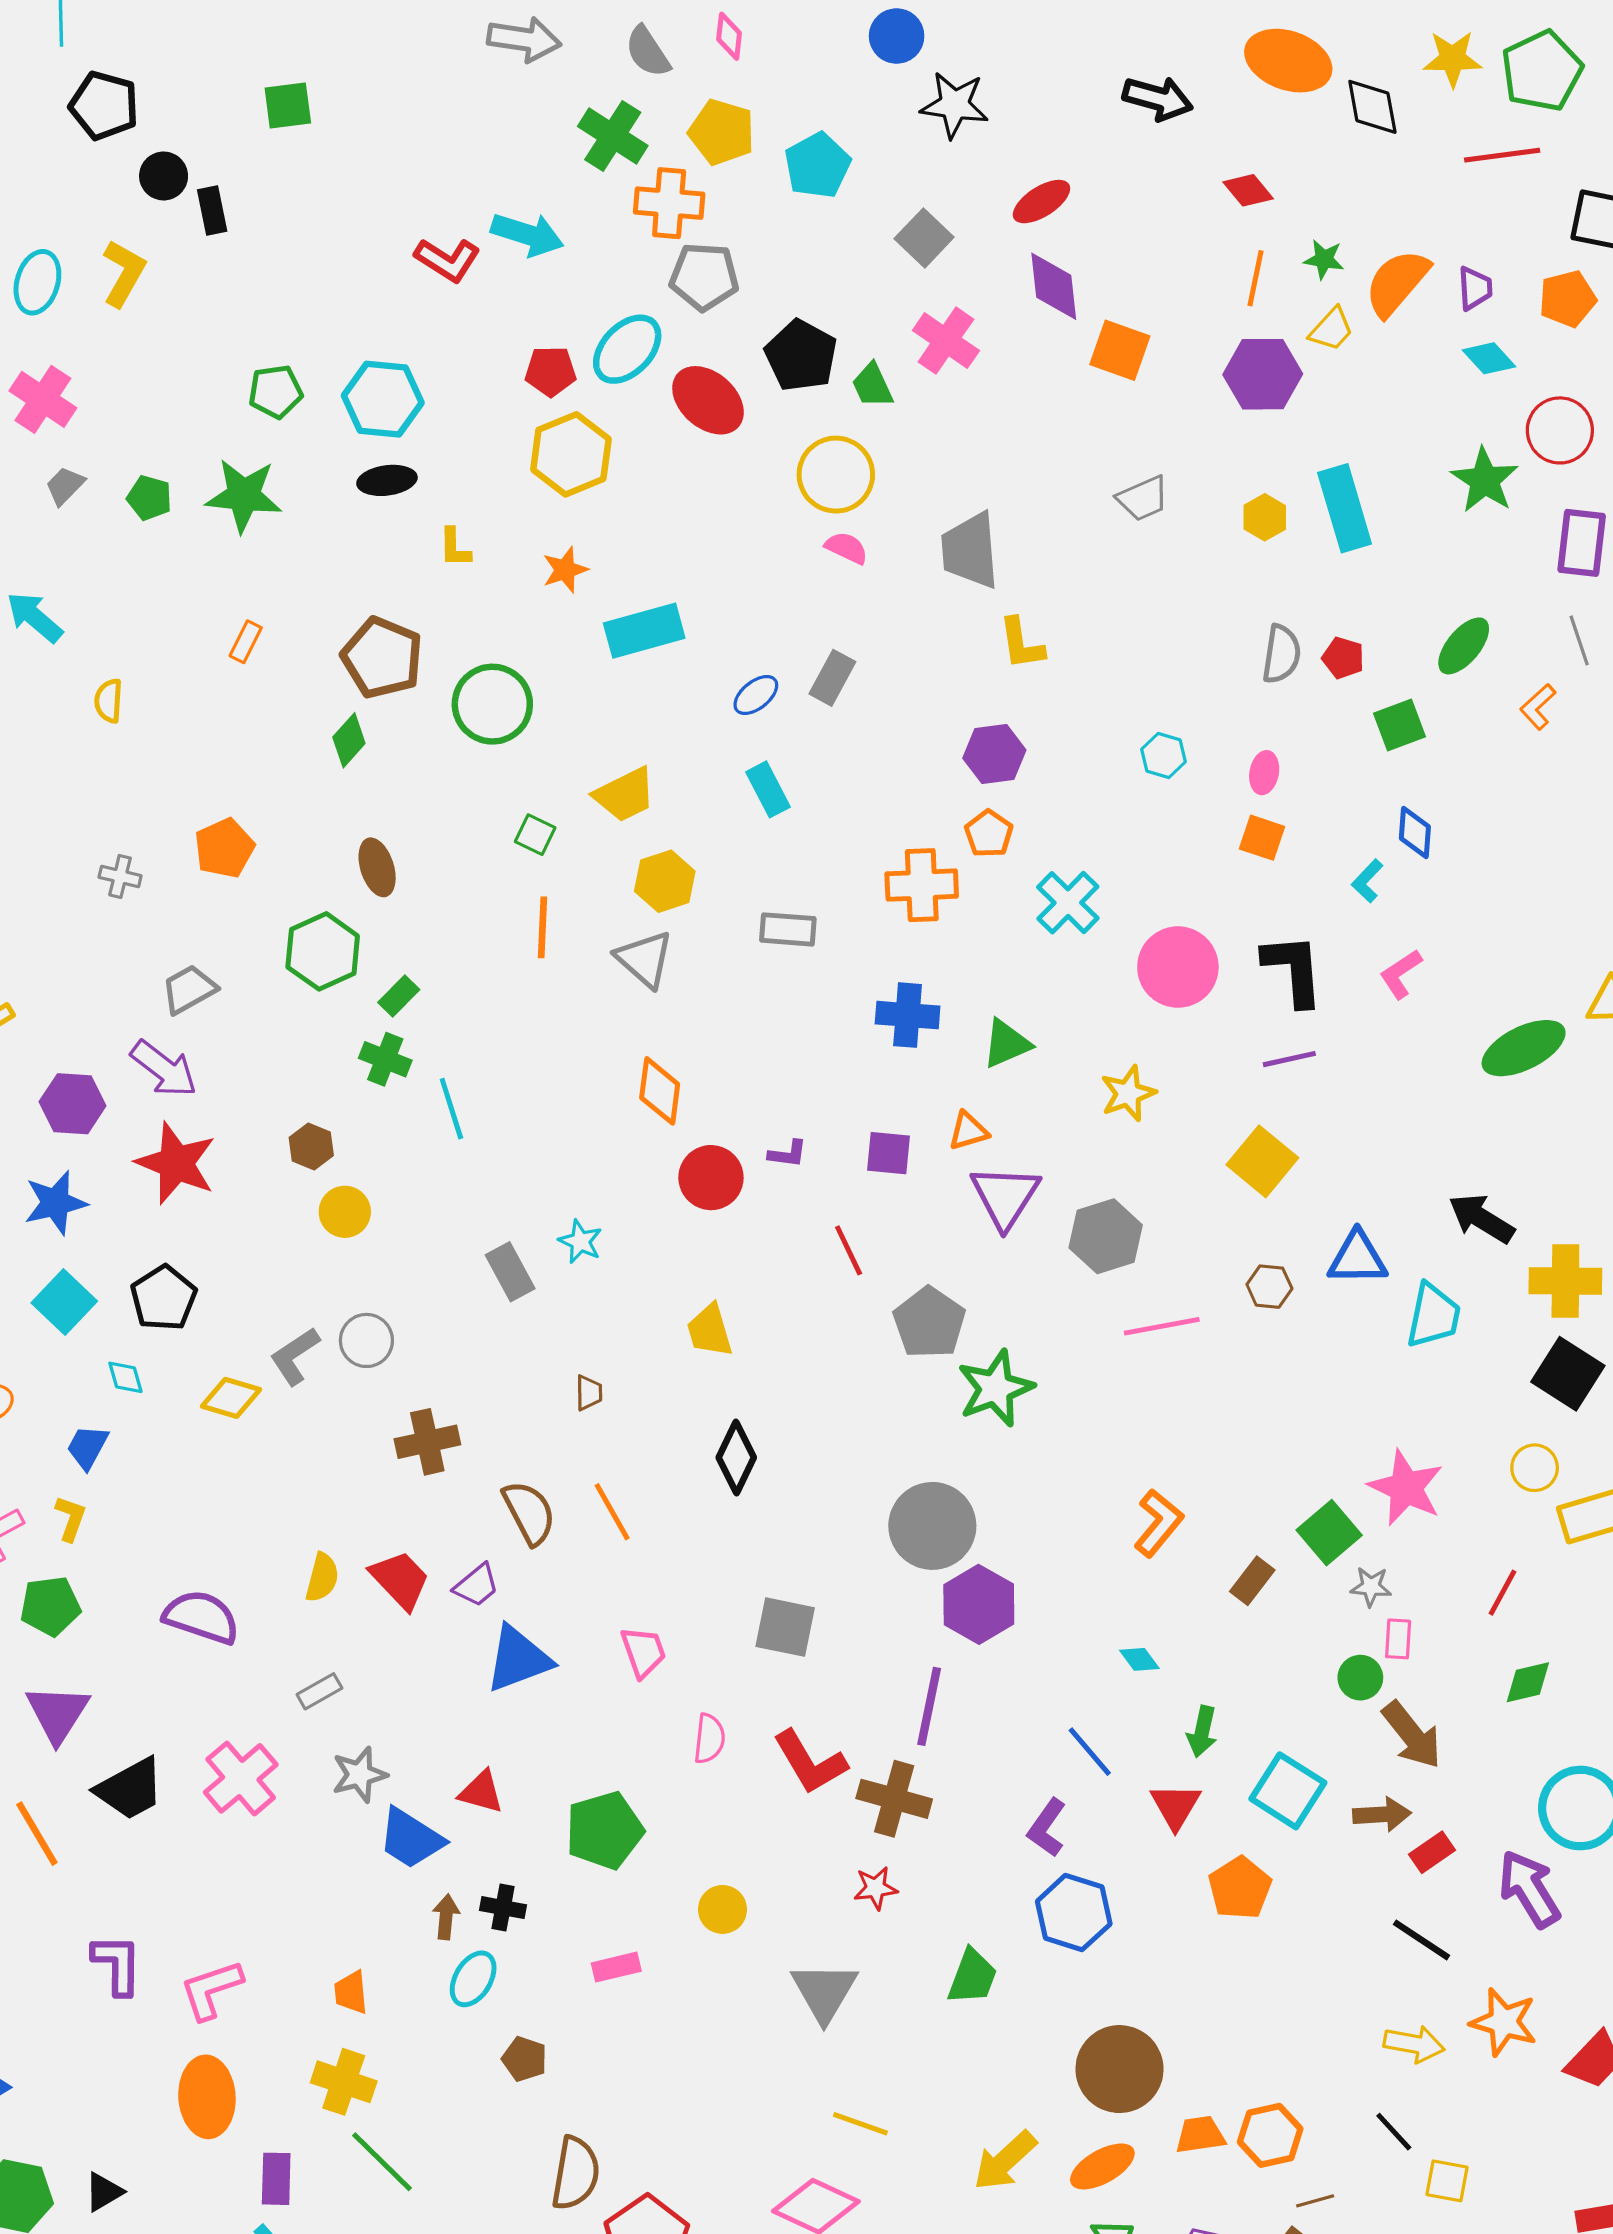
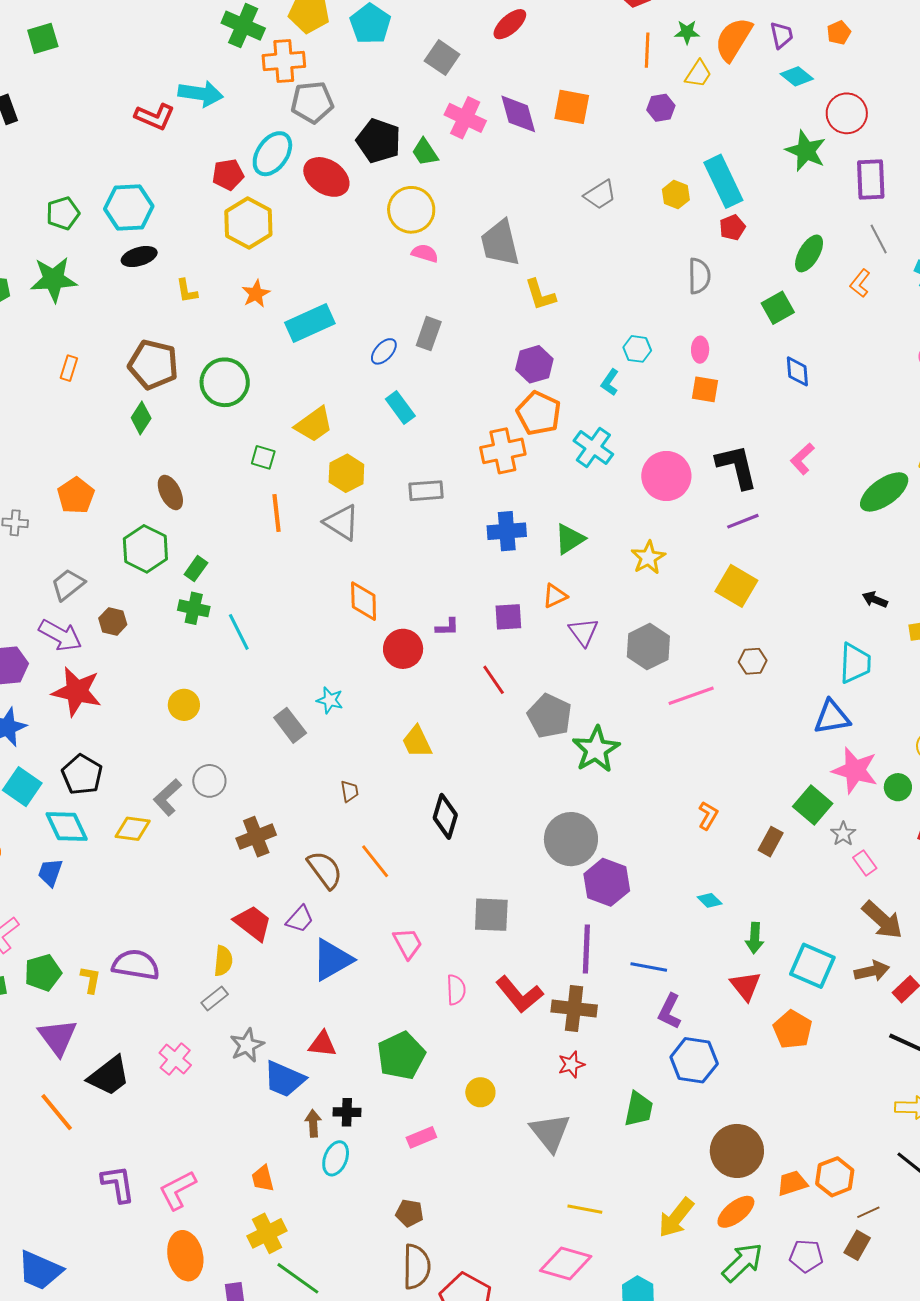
purple diamond: (1054, 286) -> (518, 114), moved
orange pentagon: (1568, 299) -> (839, 33), size x0.7
purple hexagon: (1263, 374) -> (661, 108), size x0.6
red pentagon: (1343, 658) -> (732, 228), moved, turned -30
orange pentagon: (989, 834) -> (539, 413), size x1.5
cyan L-shape: (1367, 881) -> (610, 382), moved
brown hexagon: (311, 1146) -> (113, 621), moved
purple triangle: (1005, 1196) -> (584, 632), size x0.7
black arrow: (1481, 1218) -> (875, 600), size x0.6
blue triangle: (1357, 1258) -> (832, 717), moved
cyan diamond: (125, 1377) -> (67, 827), size x1.8
yellow L-shape: (71, 1518) -> (90, 980), moved
orange L-shape: (1158, 1523) -> (708, 816), size x0.7
yellow semicircle: (322, 1577) -> (223, 961), moved
gray star: (1371, 1587) -> (843, 834), turned -30
pink rectangle: (1398, 1639) -> (865, 863), turned -30
green circle: (1360, 1678) -> (898, 787), moved
blue line: (1090, 1752) -> (649, 967), moved, turned -30
pink cross: (241, 1778) -> (175, 1059), size x0.7
brown pentagon: (524, 2059) -> (409, 1213), moved
yellow cross: (344, 2082) -> (267, 1233), turned -36

